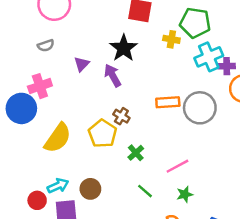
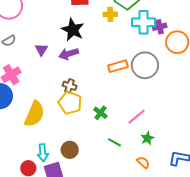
cyan cross: (209, 57) -> (144, 22), turned 35
purple arrow: (113, 76) -> (69, 54), turned -66
brown cross: (121, 116) -> (70, 86), moved
cyan arrow: (58, 186) -> (43, 153), turned 120

